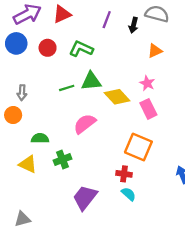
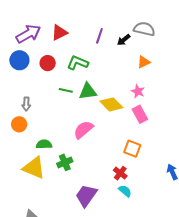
black arrow: (134, 25) -> (124, 40), turned 40
green line: (67, 88) -> (66, 90), moved, turned 32
orange square: (138, 147) -> (132, 149), size x0.7
yellow triangle: (28, 164) -> (34, 168), size x1.4
red cross: (124, 174) -> (120, 173), turned 32

